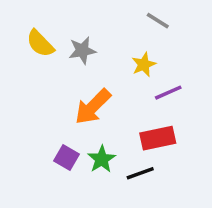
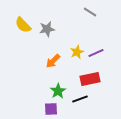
yellow star: (144, 65) -> (77, 52), moved
orange arrow: (93, 107) -> (53, 61), size x0.7
purple square: (67, 158) -> (51, 109), moved, turned -32

